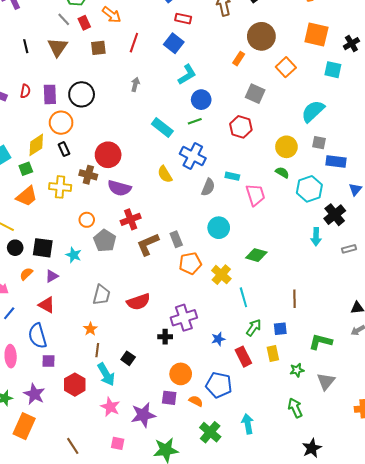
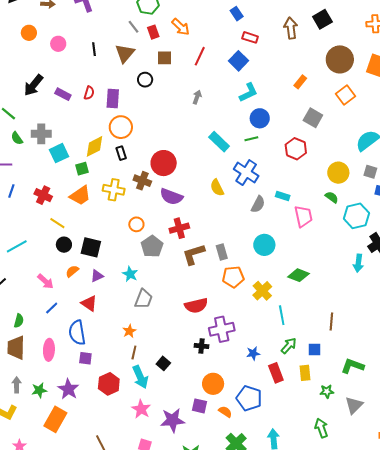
brown circle: (261, 36) -> (340, 59), moved
black circle: (82, 94) -> (145, 80), moved, size x0.6
cyan star: (74, 255) -> (130, 274), moved
red semicircle: (138, 302) -> (196, 305), moved

